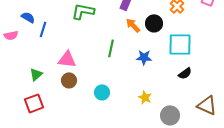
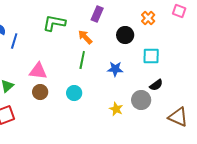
orange arrow: (133, 25) -> (85, 37), moved
cyan square: (180, 44) -> (151, 56), size x0.7
cyan circle: (102, 92) -> (74, 93), moved
gray circle: (170, 115) -> (141, 100), moved

